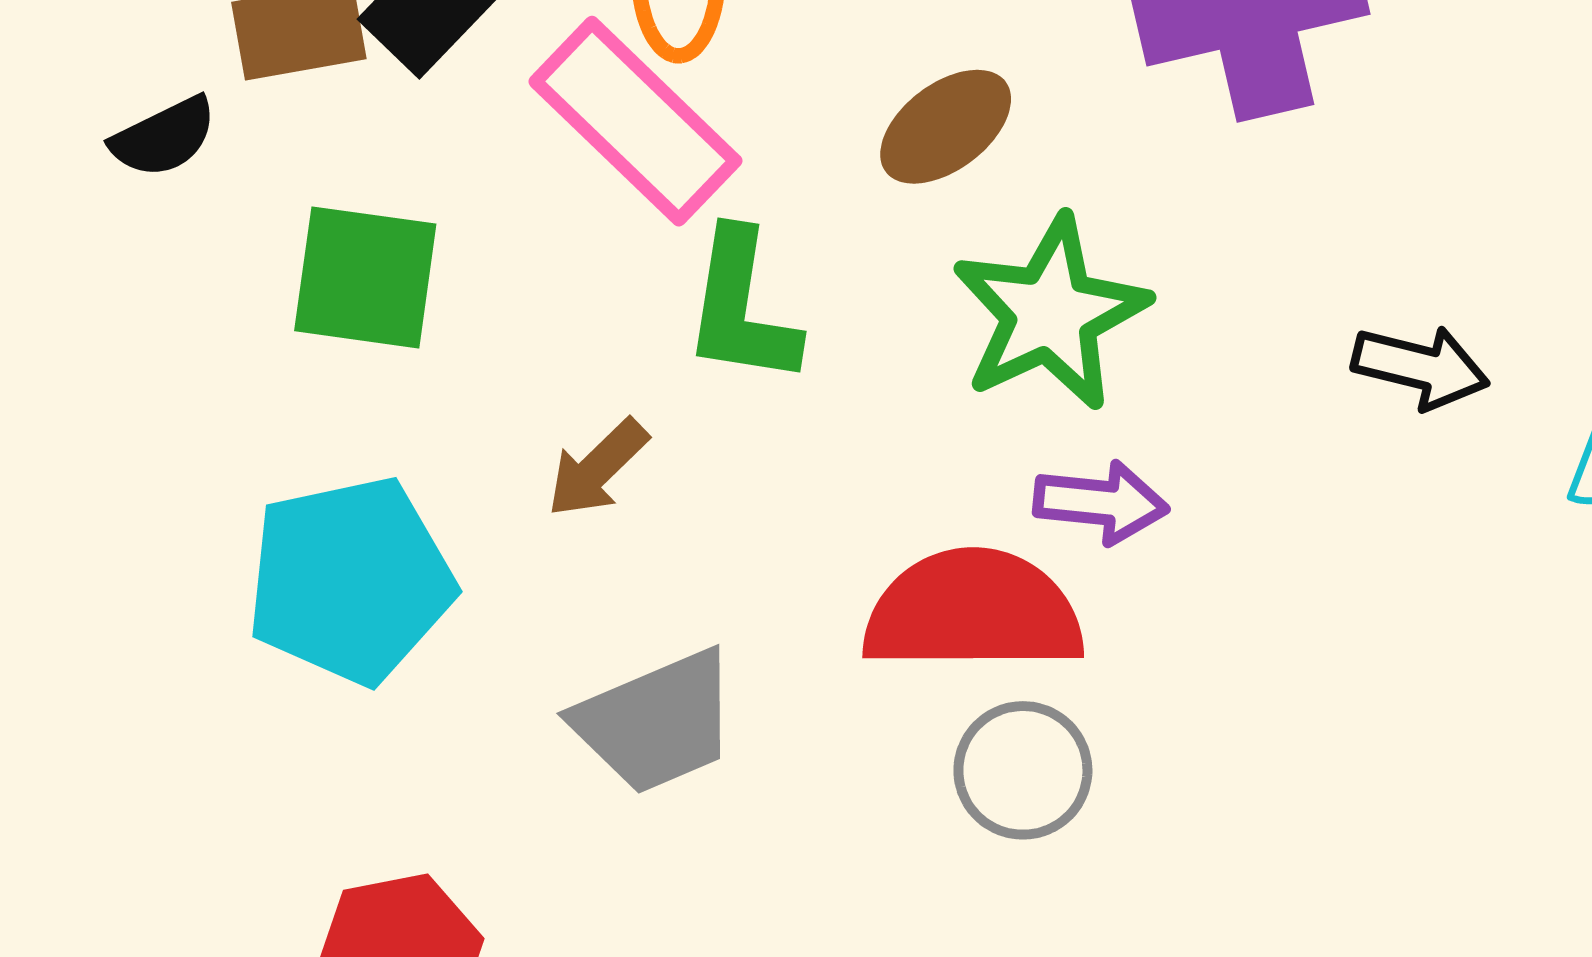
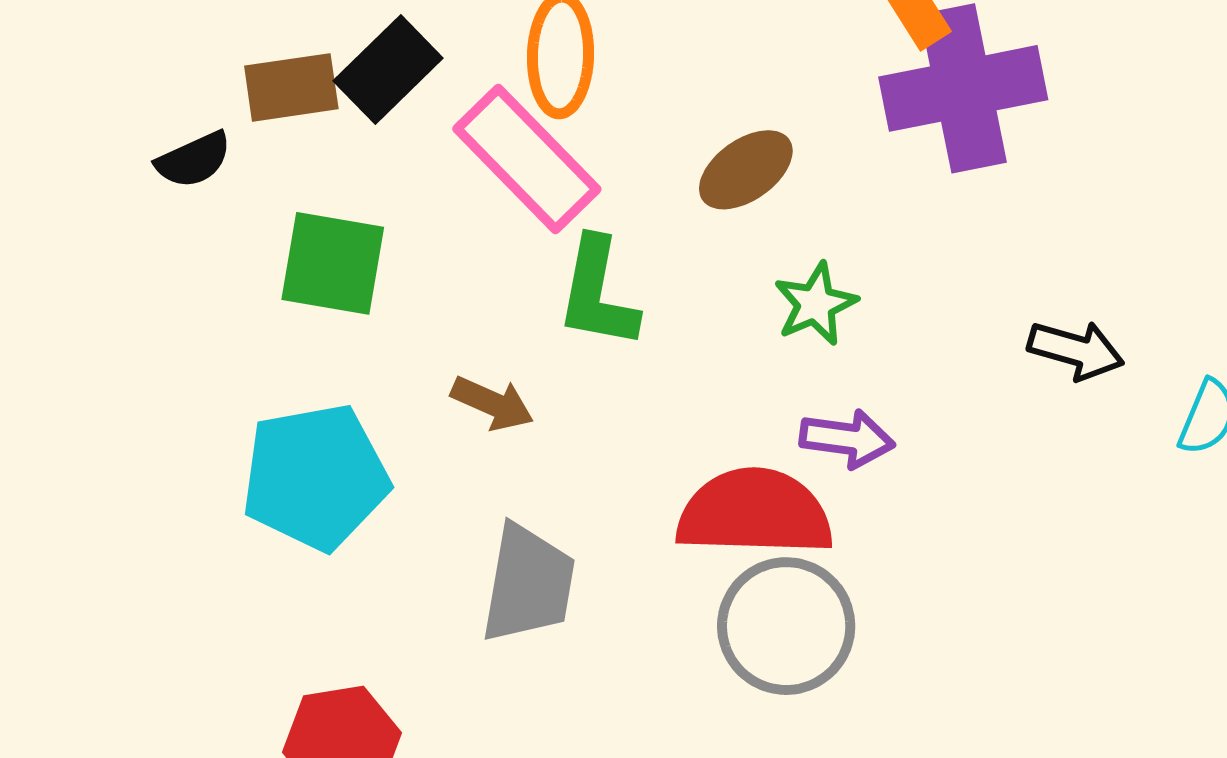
green star: (1050, 313) -> (816, 304), size x0.6
brown arrow: (597, 468) -> (492, 403), turned -114
gray trapezoid: (656, 722) -> (528, 584), turned -59
gray circle: (1023, 770) -> (786, 626), size x1.4

